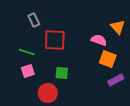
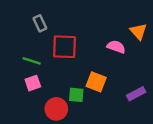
orange square: (108, 59) -> (96, 82), moved
green square: (62, 73) -> (76, 95), moved

